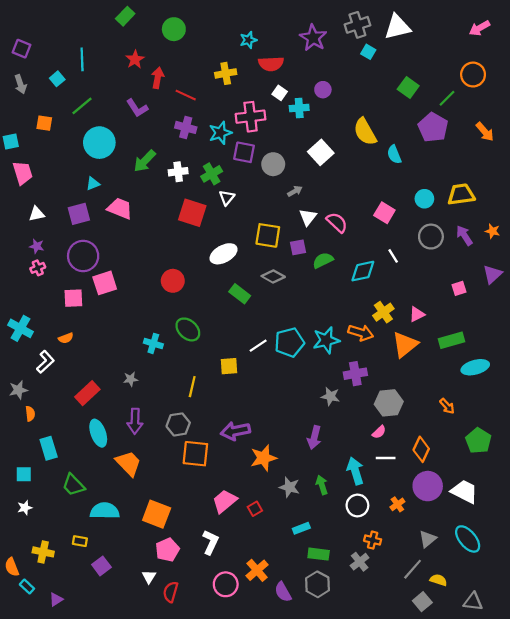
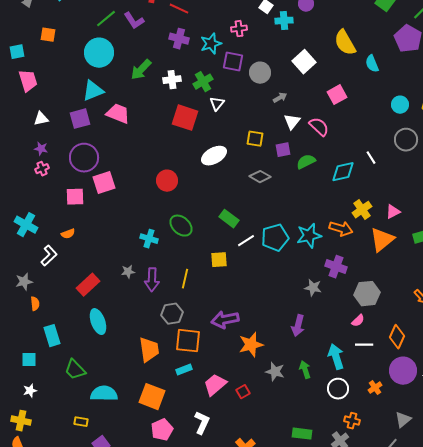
green line: (82, 106) -> (106, 19), moved
pink cross: (251, 117) -> (239, 29), size x0.6
cyan triangle: (93, 184) -> (93, 91), size x1.6
pink square: (384, 213) -> (337, 95), moved, turned 30
yellow square: (268, 235) -> (255, 139), size x0.7
green rectangle: (240, 294) -> (229, 219), moved
purple cross: (355, 374) -> (336, 267), turned 30
purple arrow: (135, 421) -> (152, 280), moved
orange trapezoid: (128, 463) -> (149, 350), moved, turned 36
cyan rectangle: (301, 528) -> (184, 370), moved
yellow cross: (43, 552) -> (21, 421), moved

